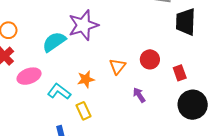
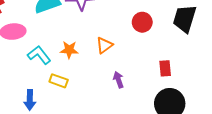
red circle: (150, 59) -> (142, 22), moved
yellow rectangle: (84, 111) -> (59, 81), turned -60

